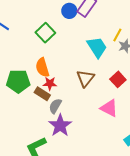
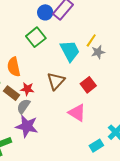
green square: (45, 33) -> (36, 37), moved
red star: (50, 84) -> (27, 89), moved
purple star: (60, 125) -> (27, 126), turned -30

